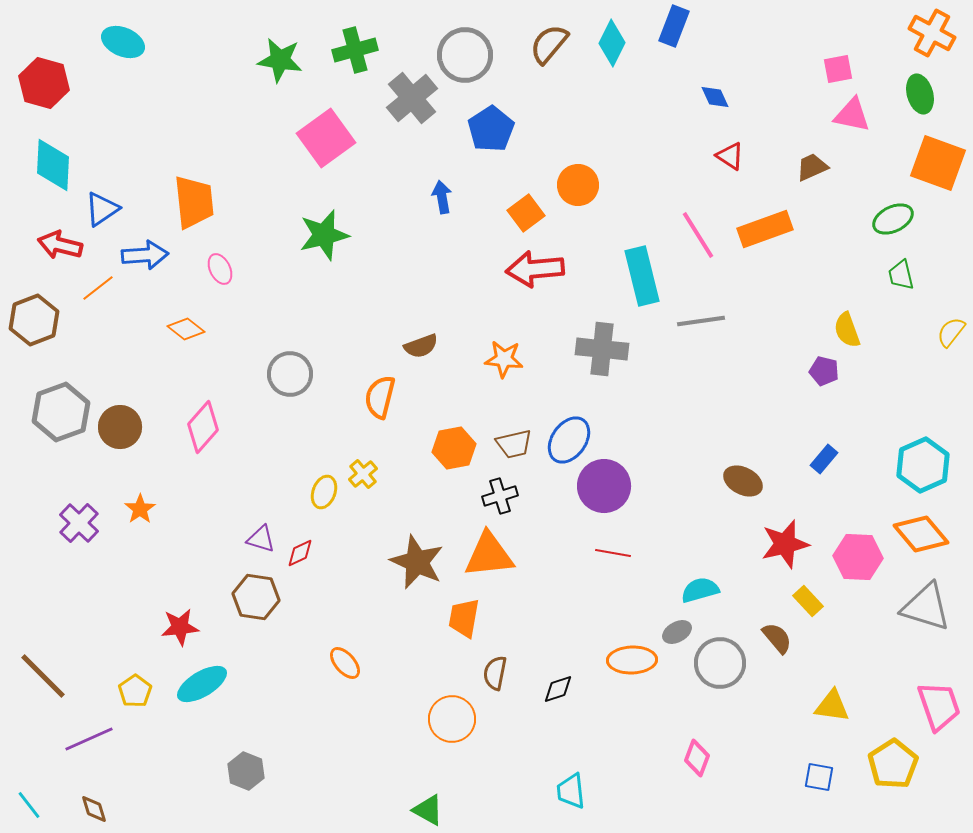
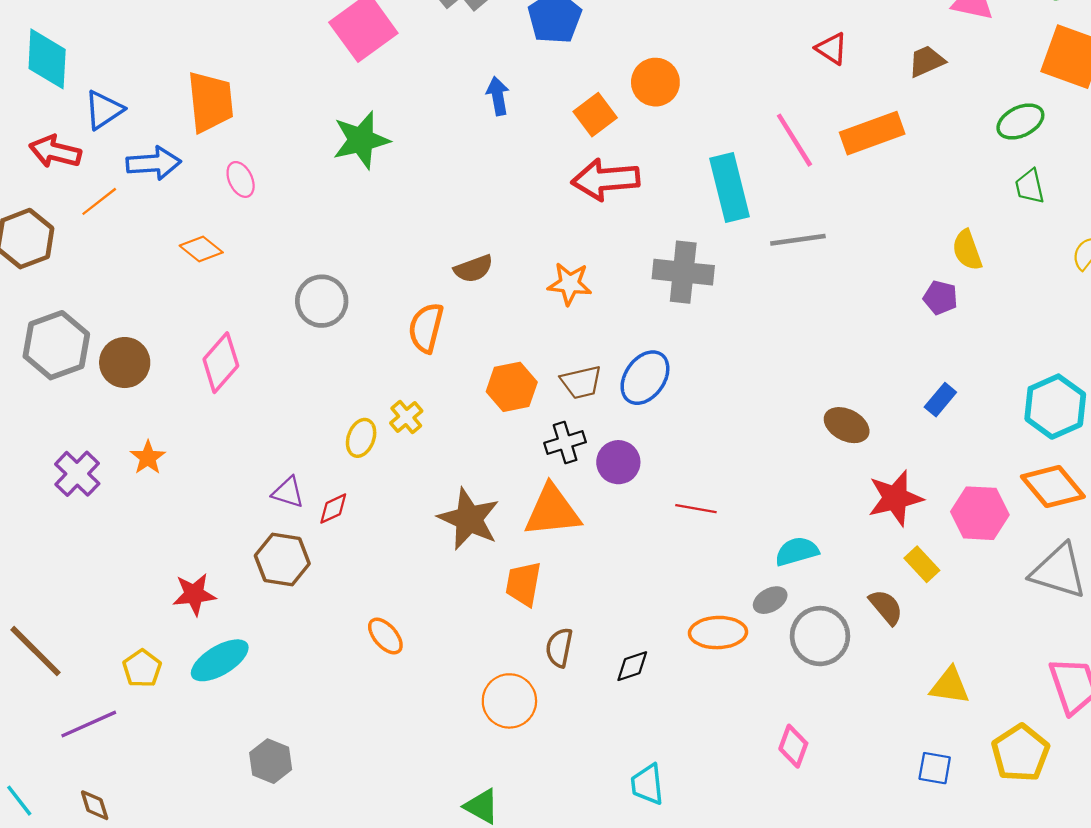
purple circle: (604, 486) -> (618, 462), moved, size x0.7

